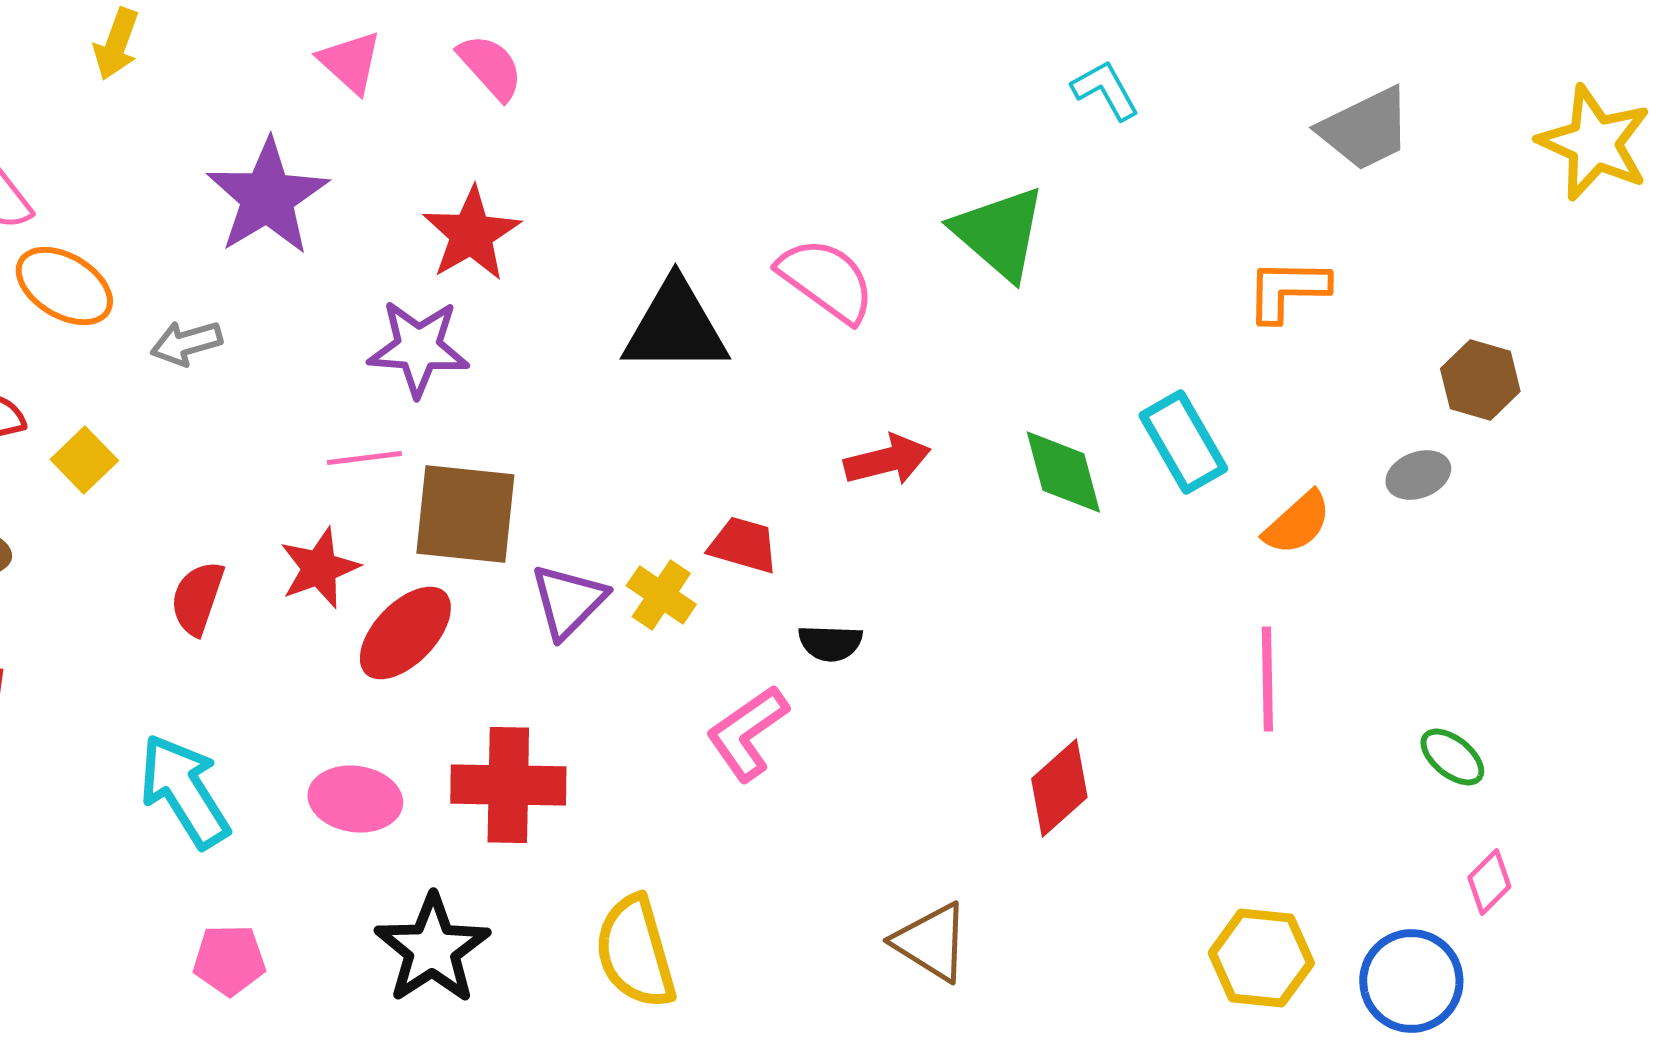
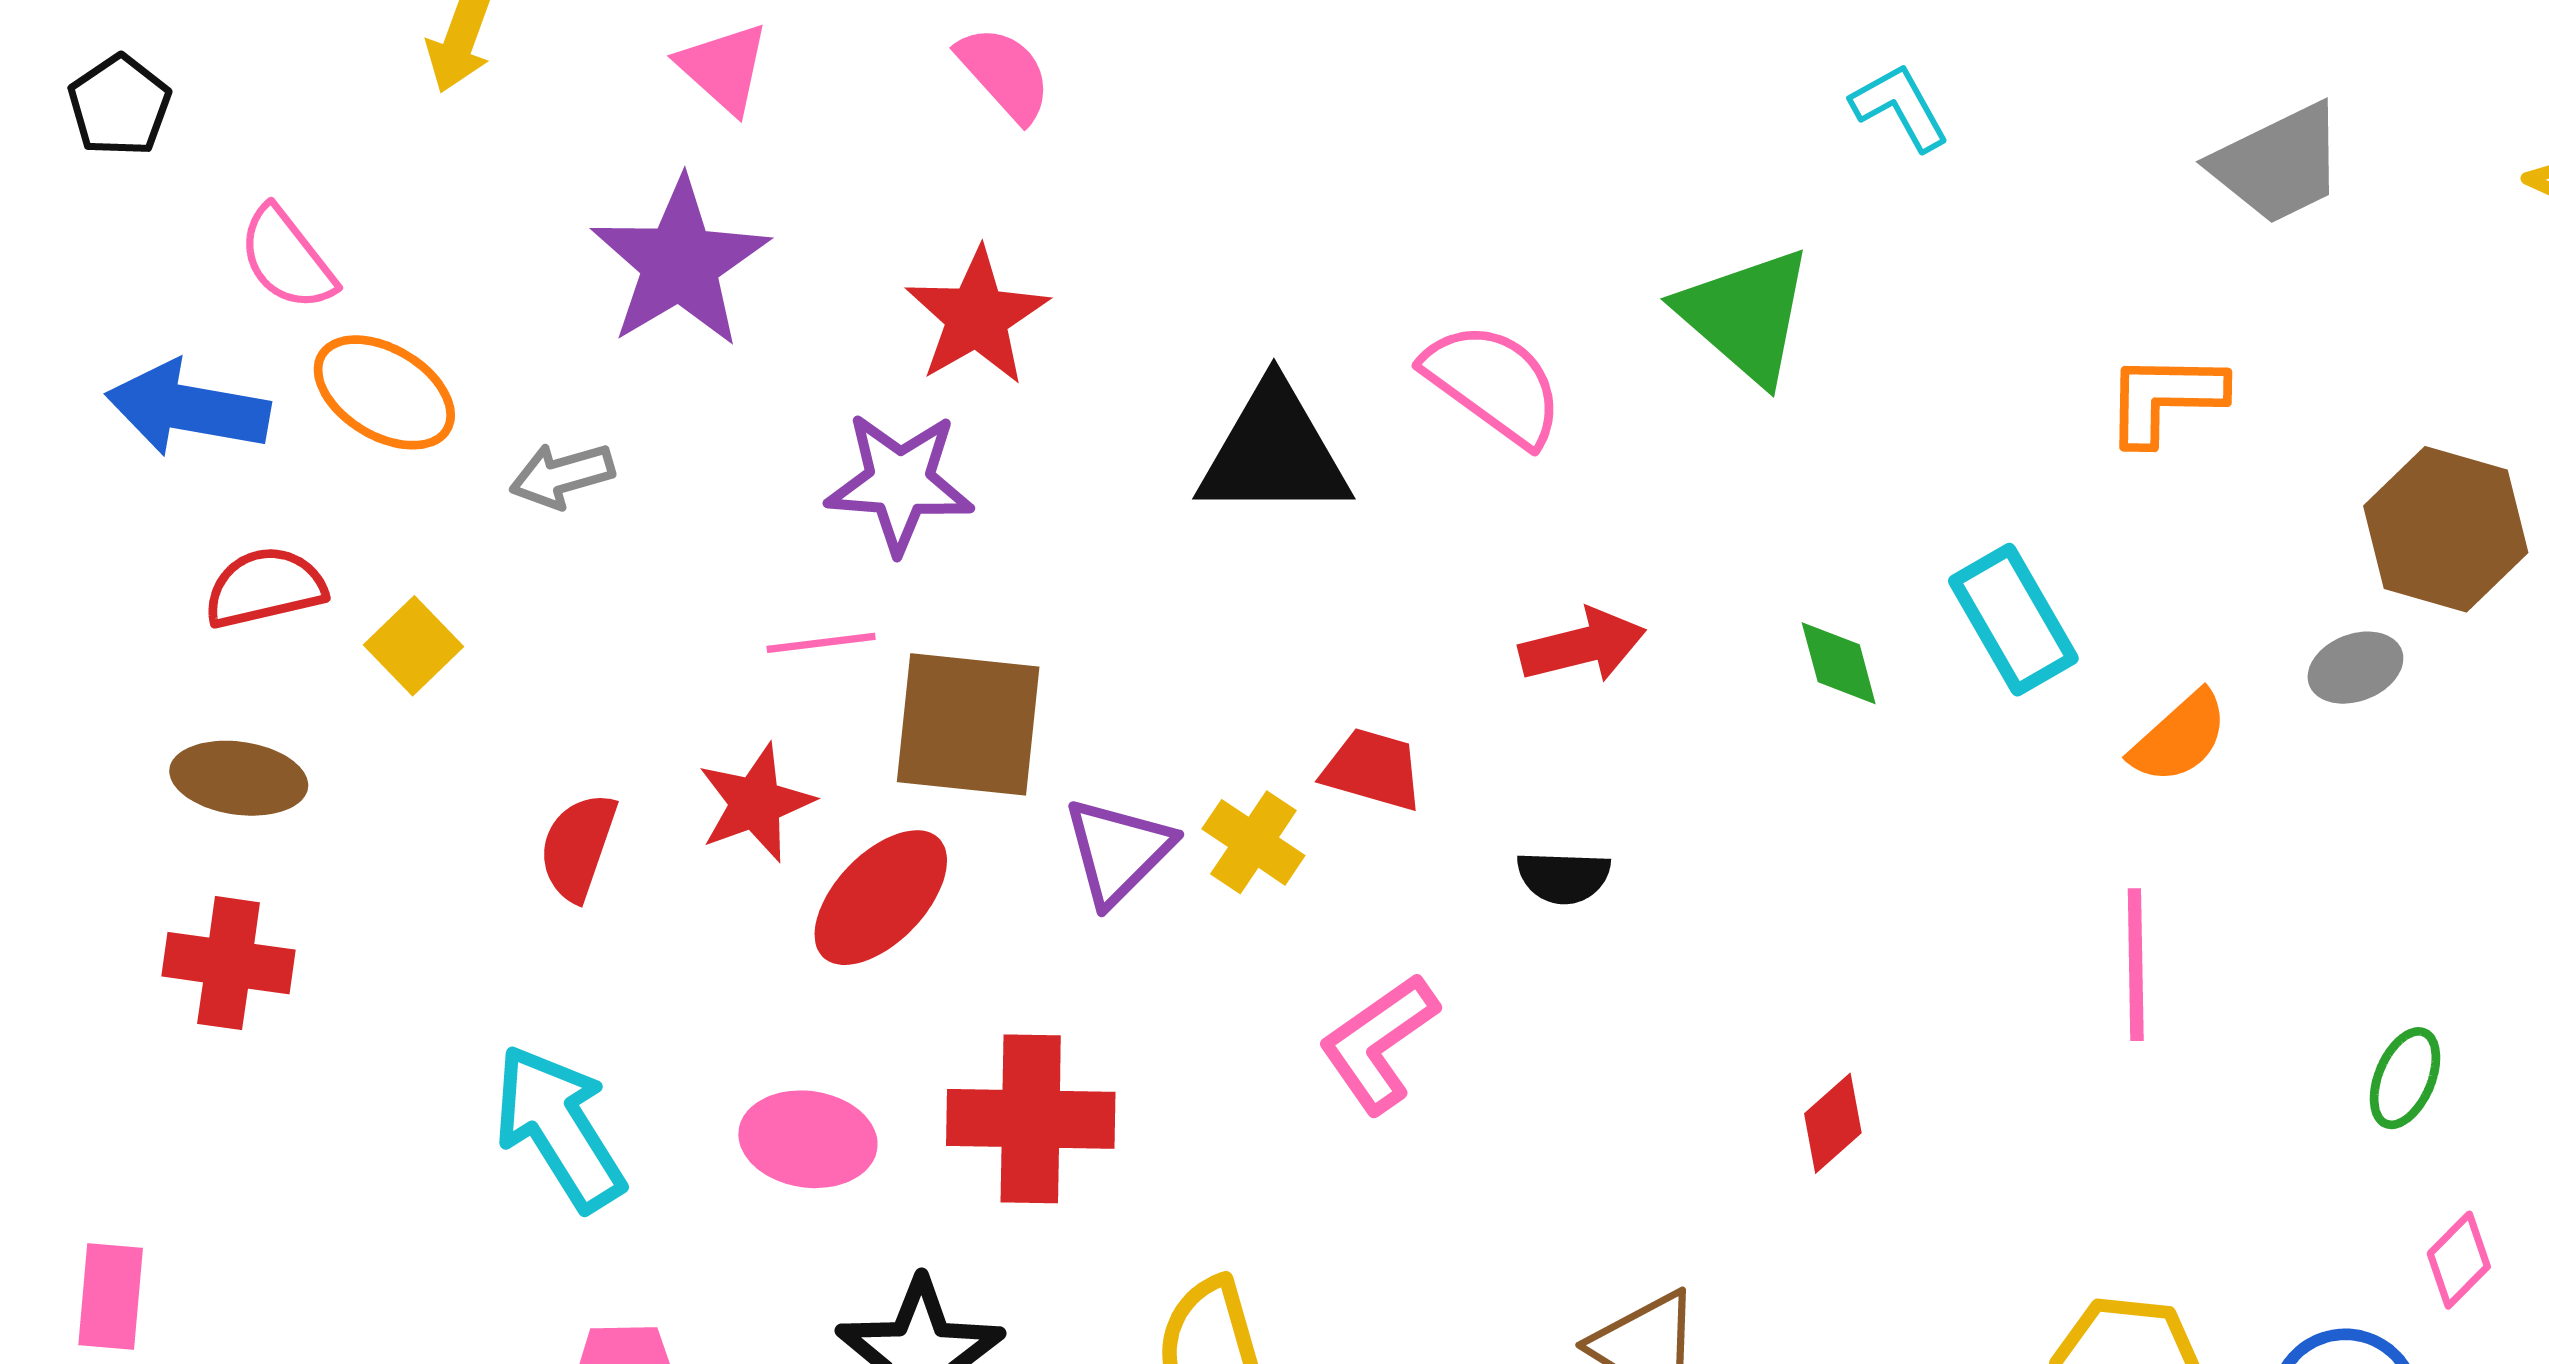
pink triangle: (350, 62) -> (724, 68), moved
brown hexagon: (1480, 380) -> (2446, 529), size x1.4
green diamond: (1063, 472) -> (1839, 663), size x0.7
black semicircle: (830, 643) -> (1564, 877), moved
green ellipse: (1452, 757) -> (2405, 1078), turned 74
red diamond: (1059, 788) -> (1833, 1123), size x0.7

